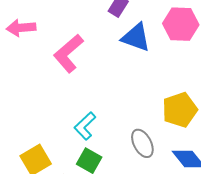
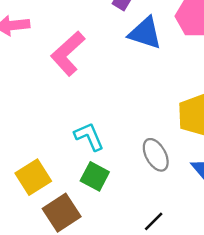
cyan L-shape: (85, 126) -> (89, 136), turned 112

